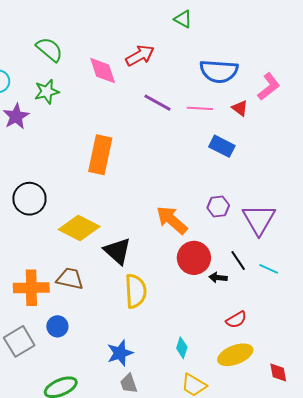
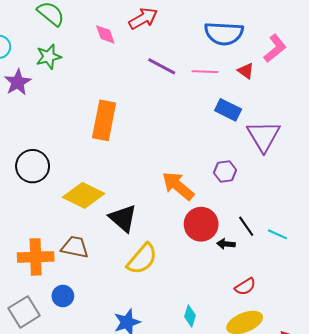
pink diamond: (103, 71) -> (105, 34), size x0.7
purple triangle: (259, 219) -> (264, 136), moved
yellow semicircle: (136, 291) -> (142, 259), turned 44

